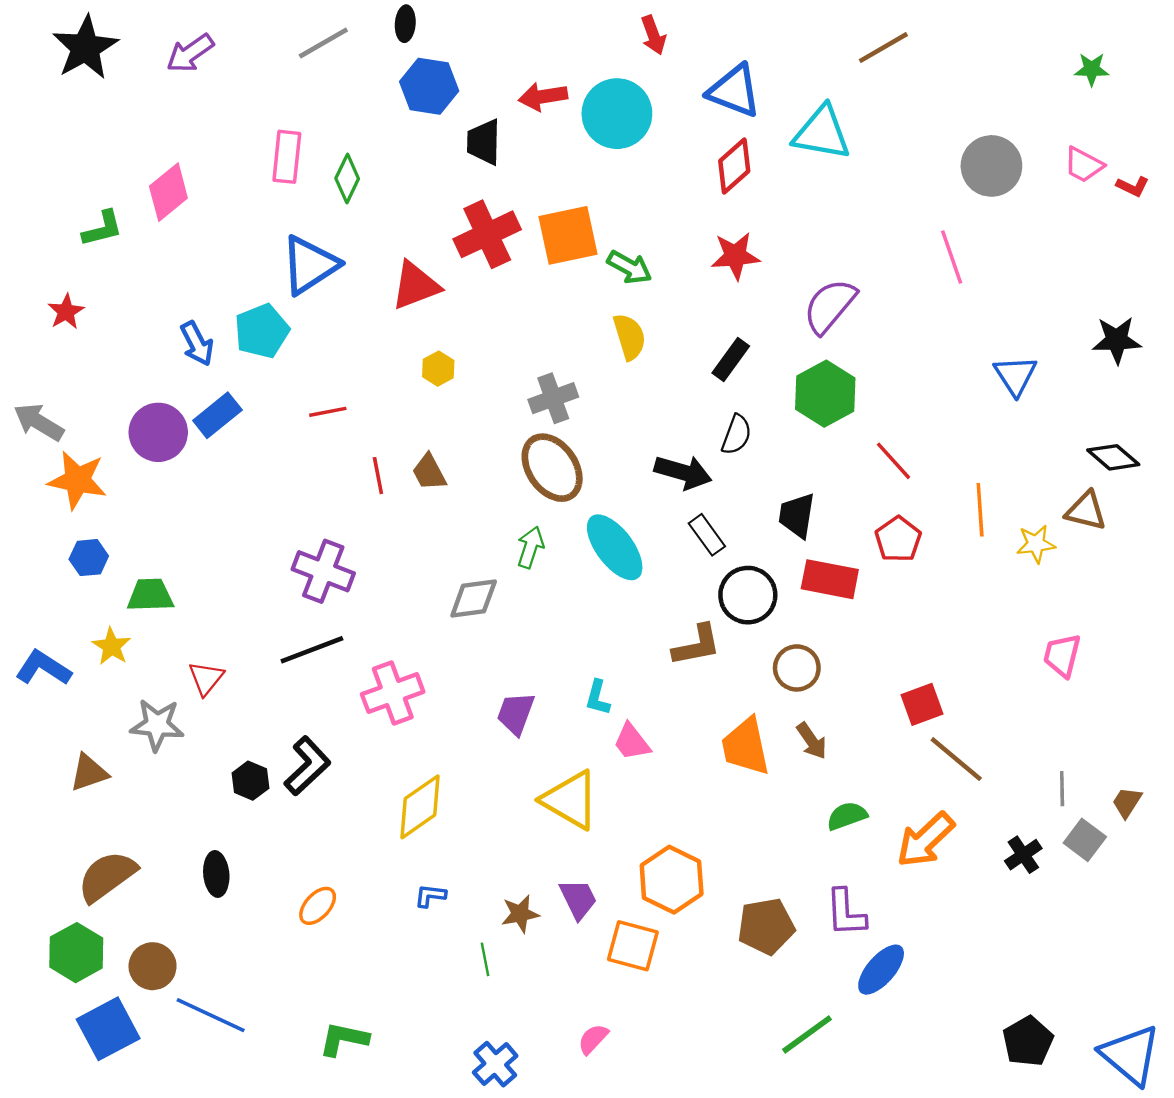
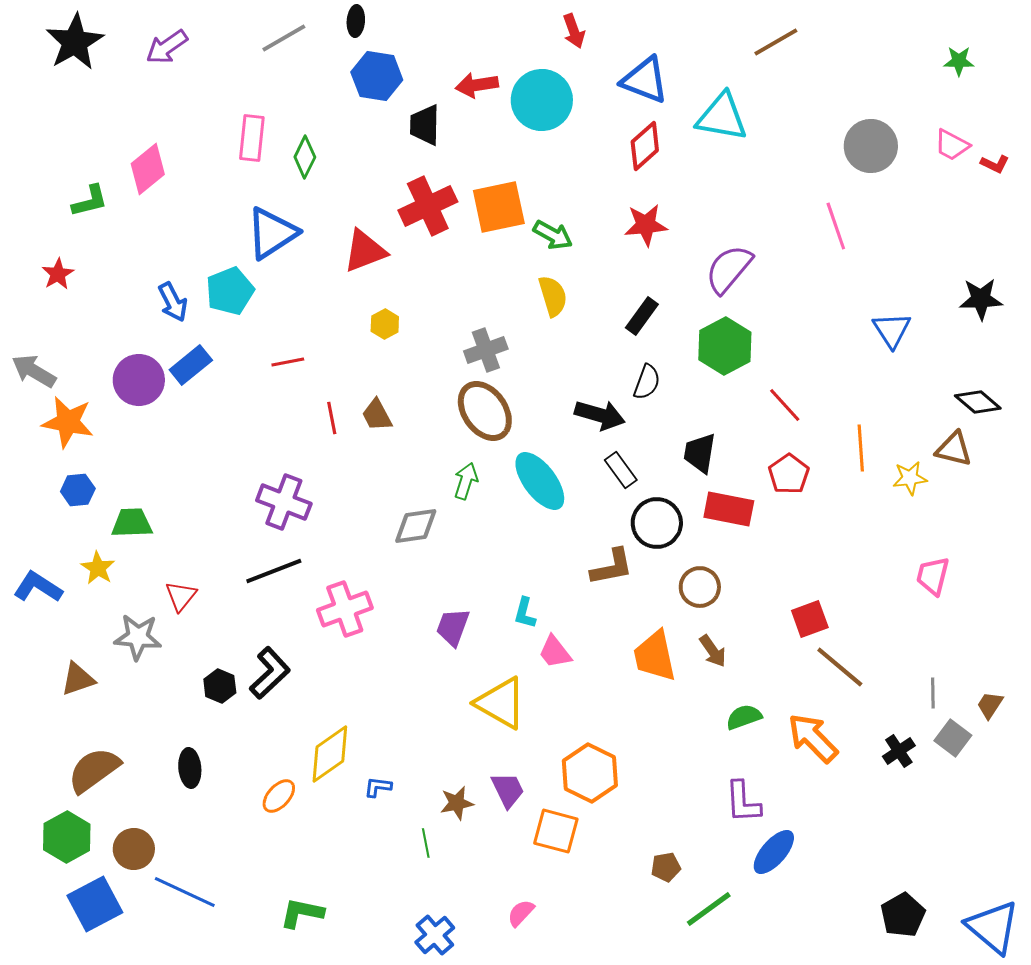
yellow diamond: (420, 807) -> (330, 754), moved
orange arrow: (925, 840) -> (813, 738), turned 88
brown pentagon: (766, 926) -> (666, 867), moved, size x0.6

